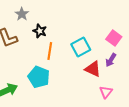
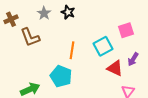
black star: (40, 31) -> (68, 12), moved
pink square: (114, 38) -> (126, 30), moved, turned 35

